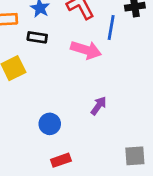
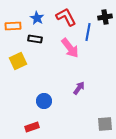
pink arrow: (86, 50) -> (70, 48), turned 35
red rectangle: (61, 160) -> (32, 127), moved

